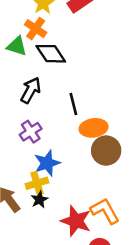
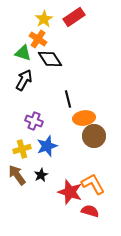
black arrow: (31, 90) -> (24, 80), moved
purple cross: (31, 132) -> (34, 121), turned -36
yellow cross: (37, 183) -> (22, 149), moved

